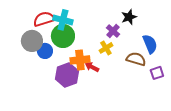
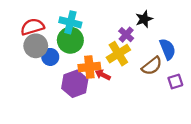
red semicircle: (44, 19) -> (32, 27), moved
yellow cross: (106, 48) -> (118, 54), size x1.5
brown semicircle: (136, 59) -> (152, 66), turned 126

